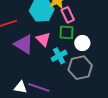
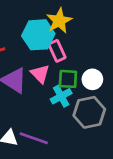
pink rectangle: (68, 15) -> (57, 51), moved
green square: (66, 32) -> (68, 79), moved

